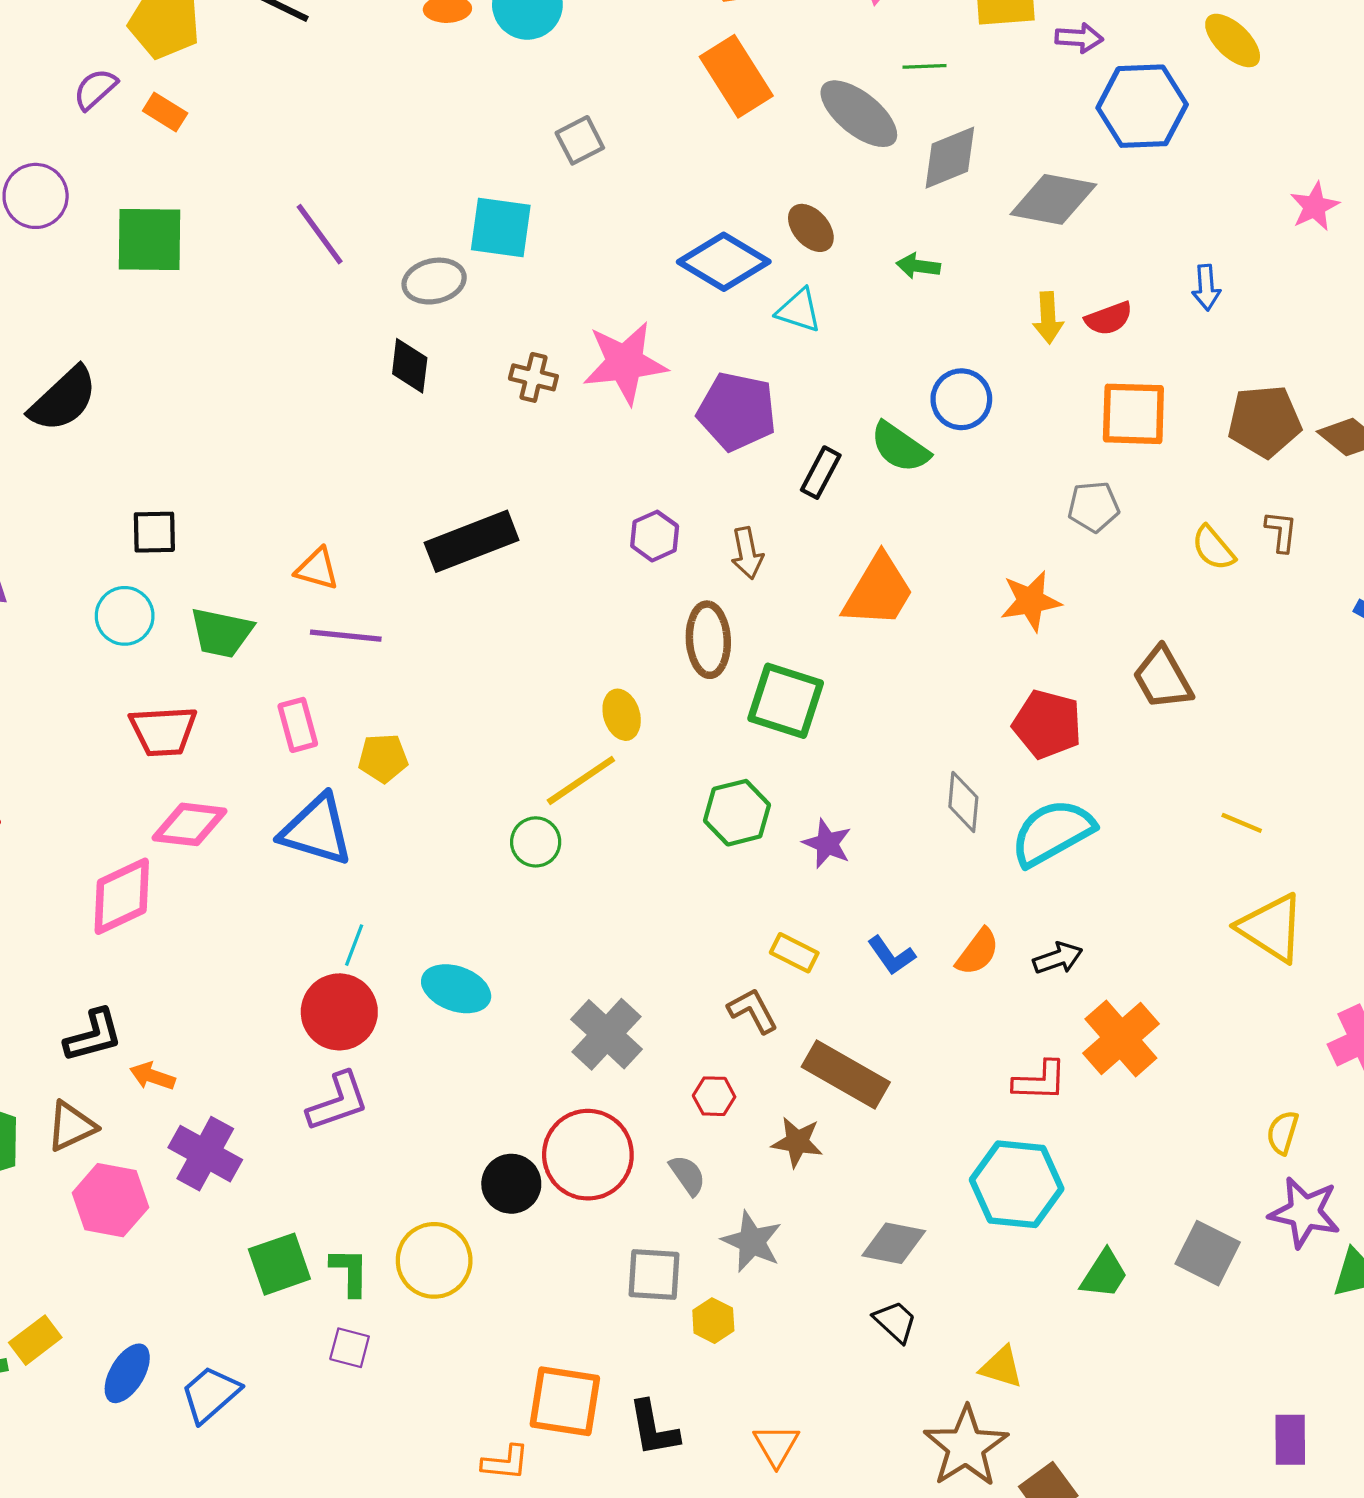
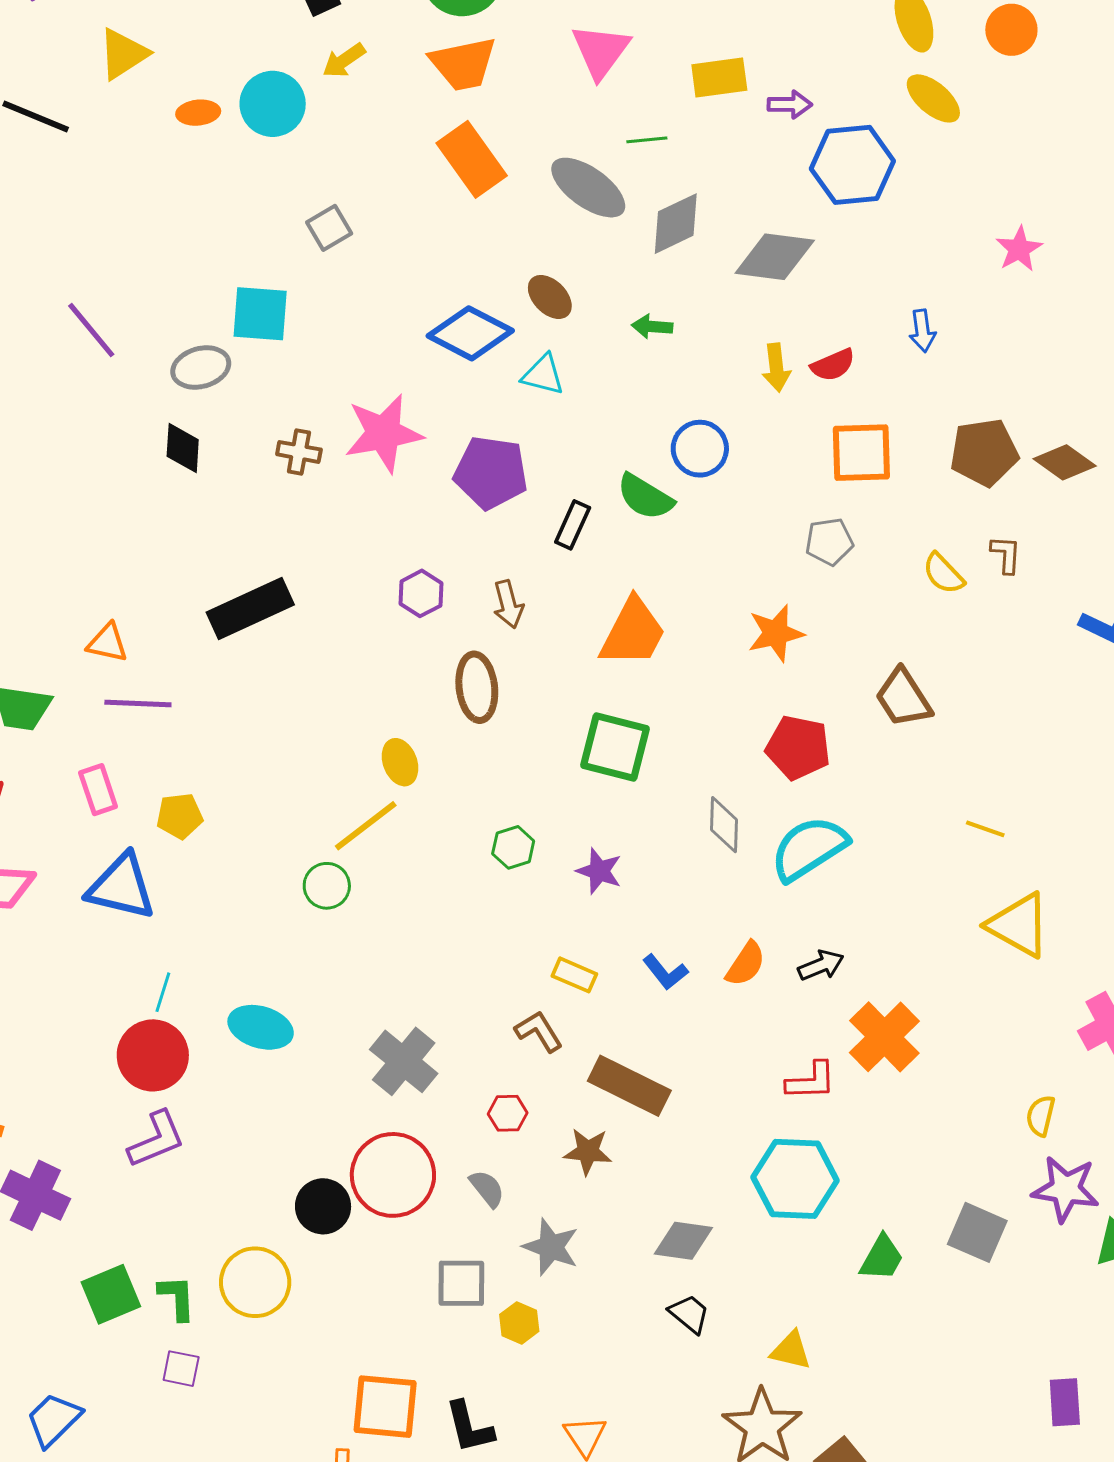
green square: (786, 701) -> (615, 747), moved
green hexagon: (737, 813) -> (513, 847), size x0.7

